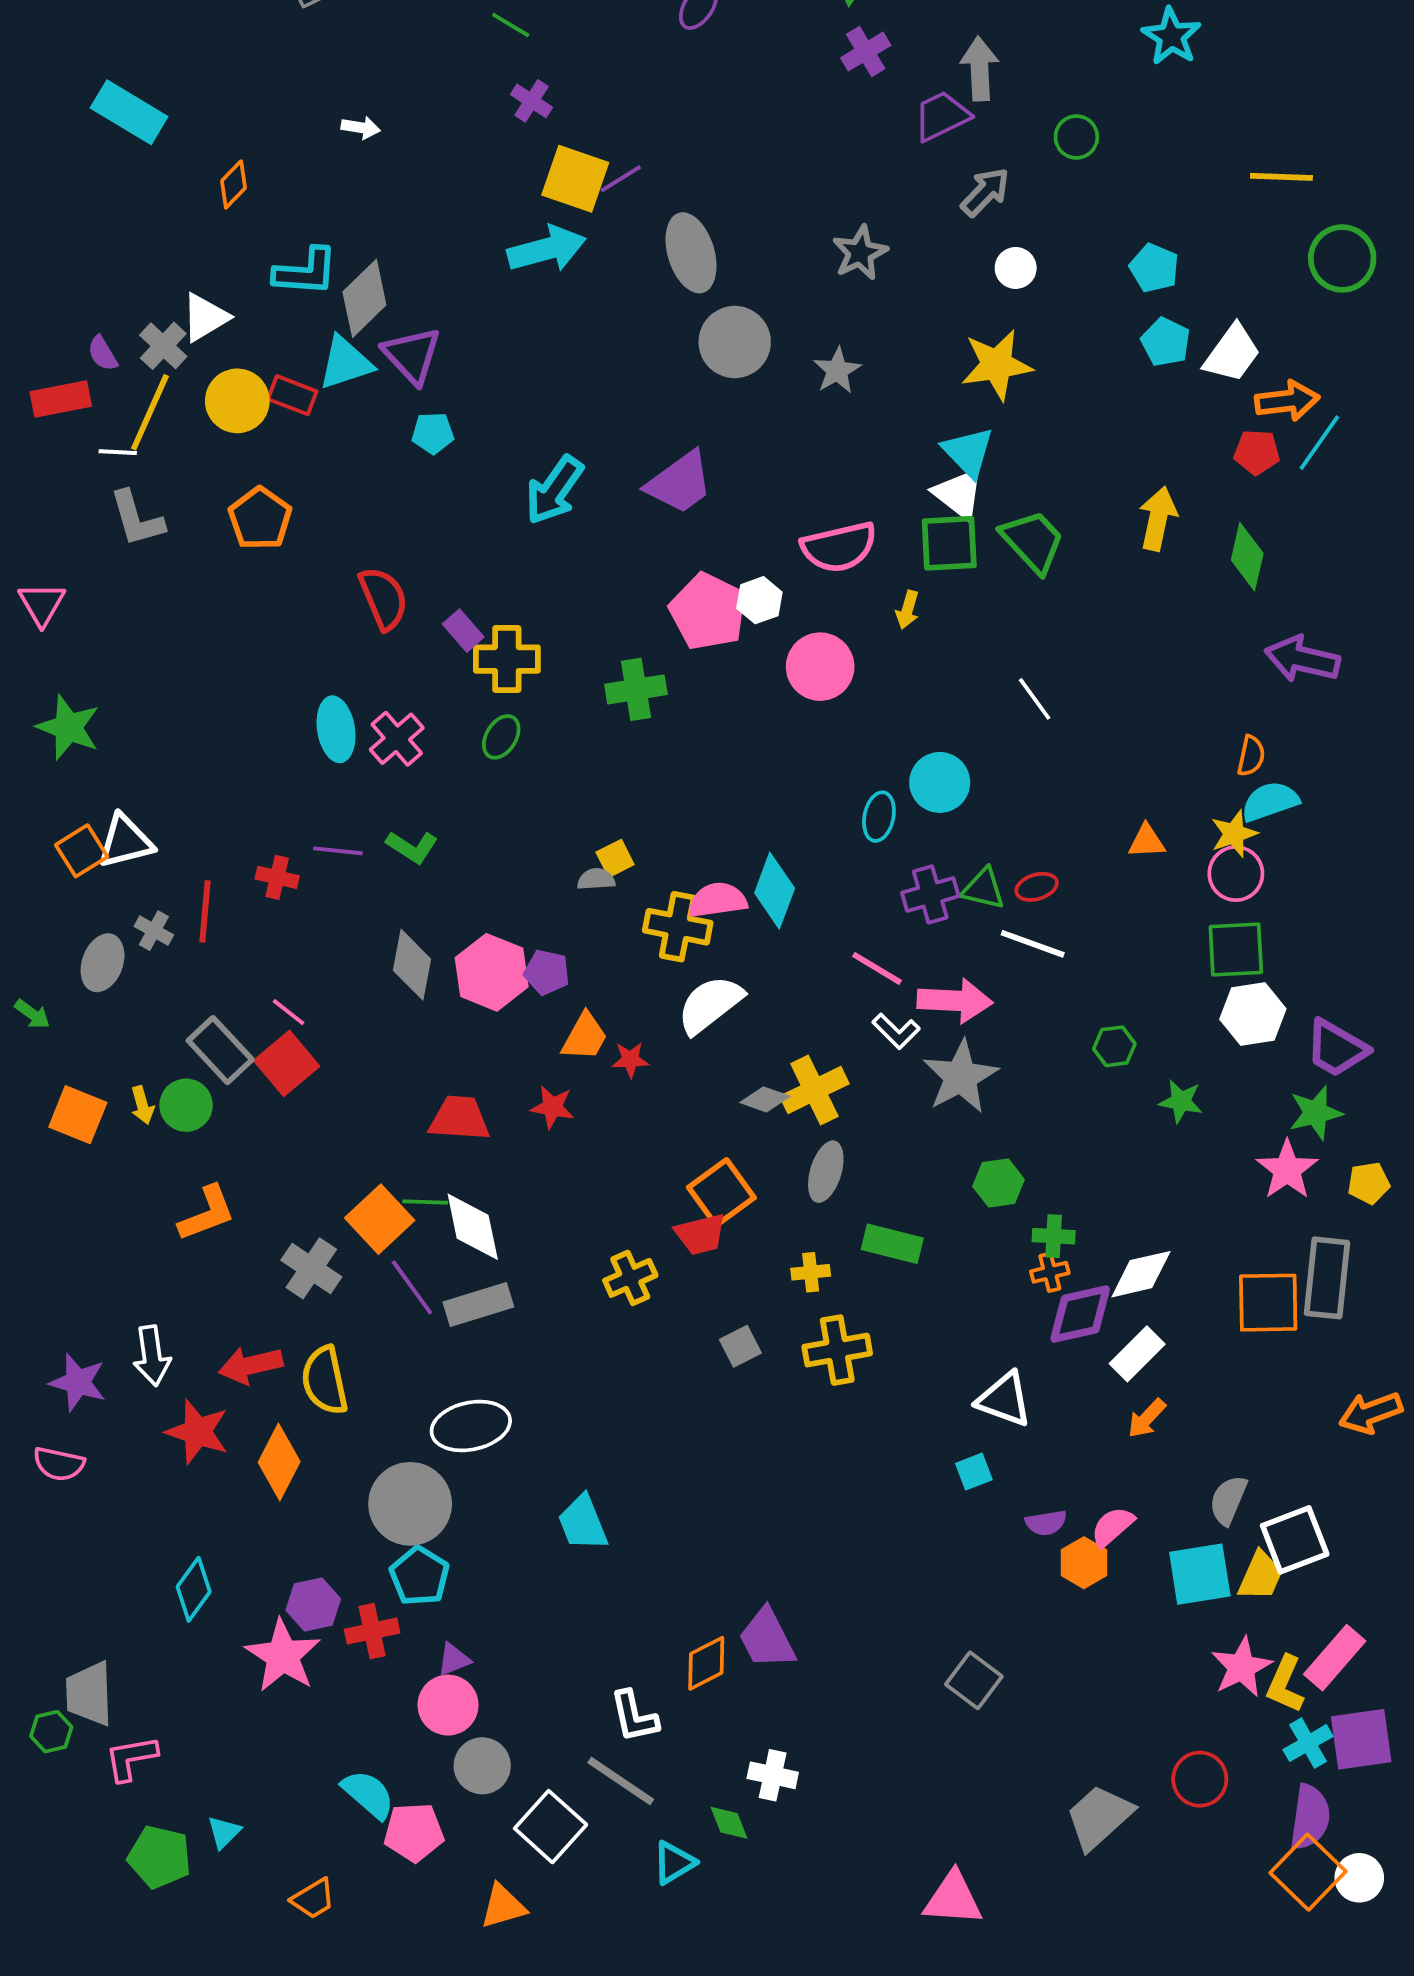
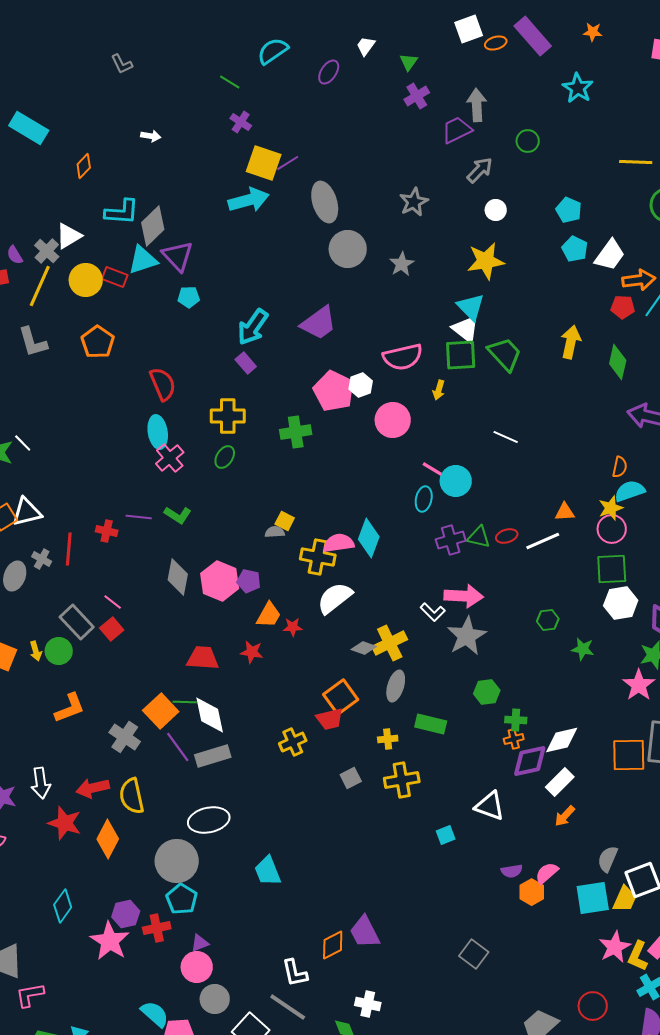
white line: (118, 452) -> (23, 443), moved, turned 42
purple rectangle: (463, 631) -> (246, 363), moved
white line: (1035, 699) -> (506, 437), turned -30
cyan ellipse: (336, 729) -> (158, 432), moved
yellow square: (615, 858) -> (285, 521), turned -36
white line: (1033, 944) -> (543, 541), moved, turned -44
pink line: (877, 968) -> (436, 471), moved
red square: (287, 1063) -> (112, 629), size x0.7
cyan square: (974, 1472) -> (446, 835), moved

